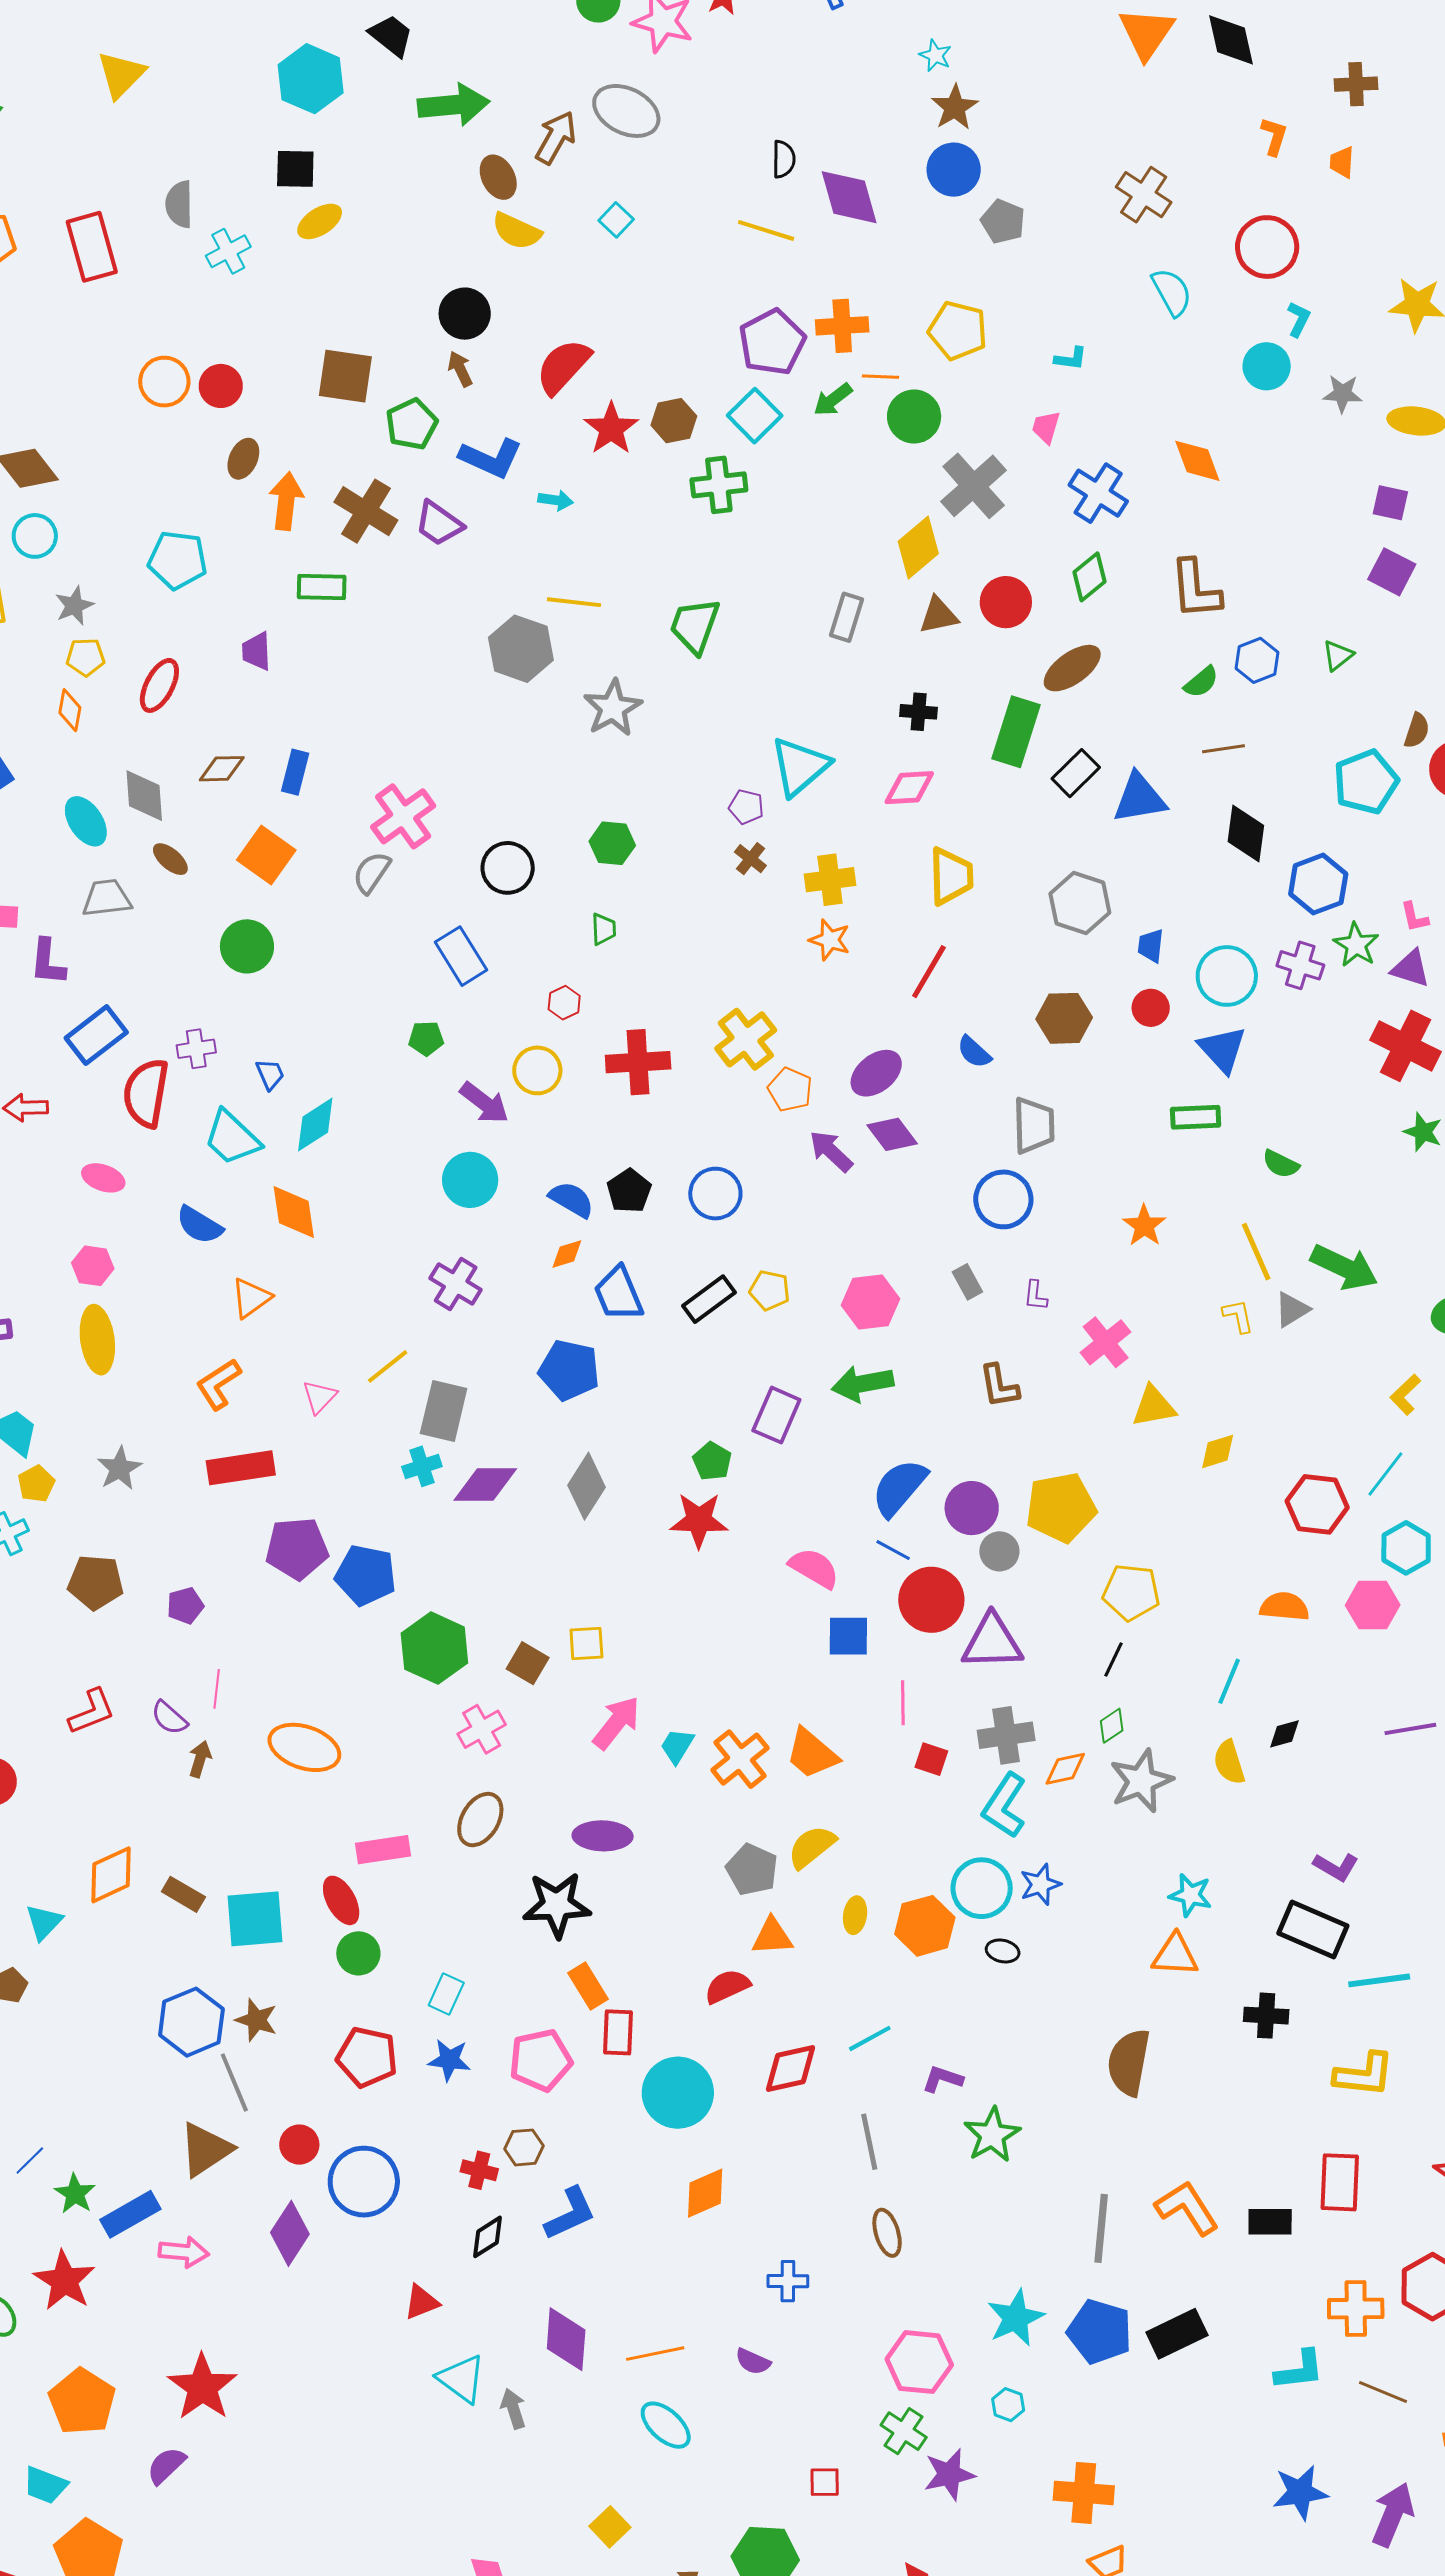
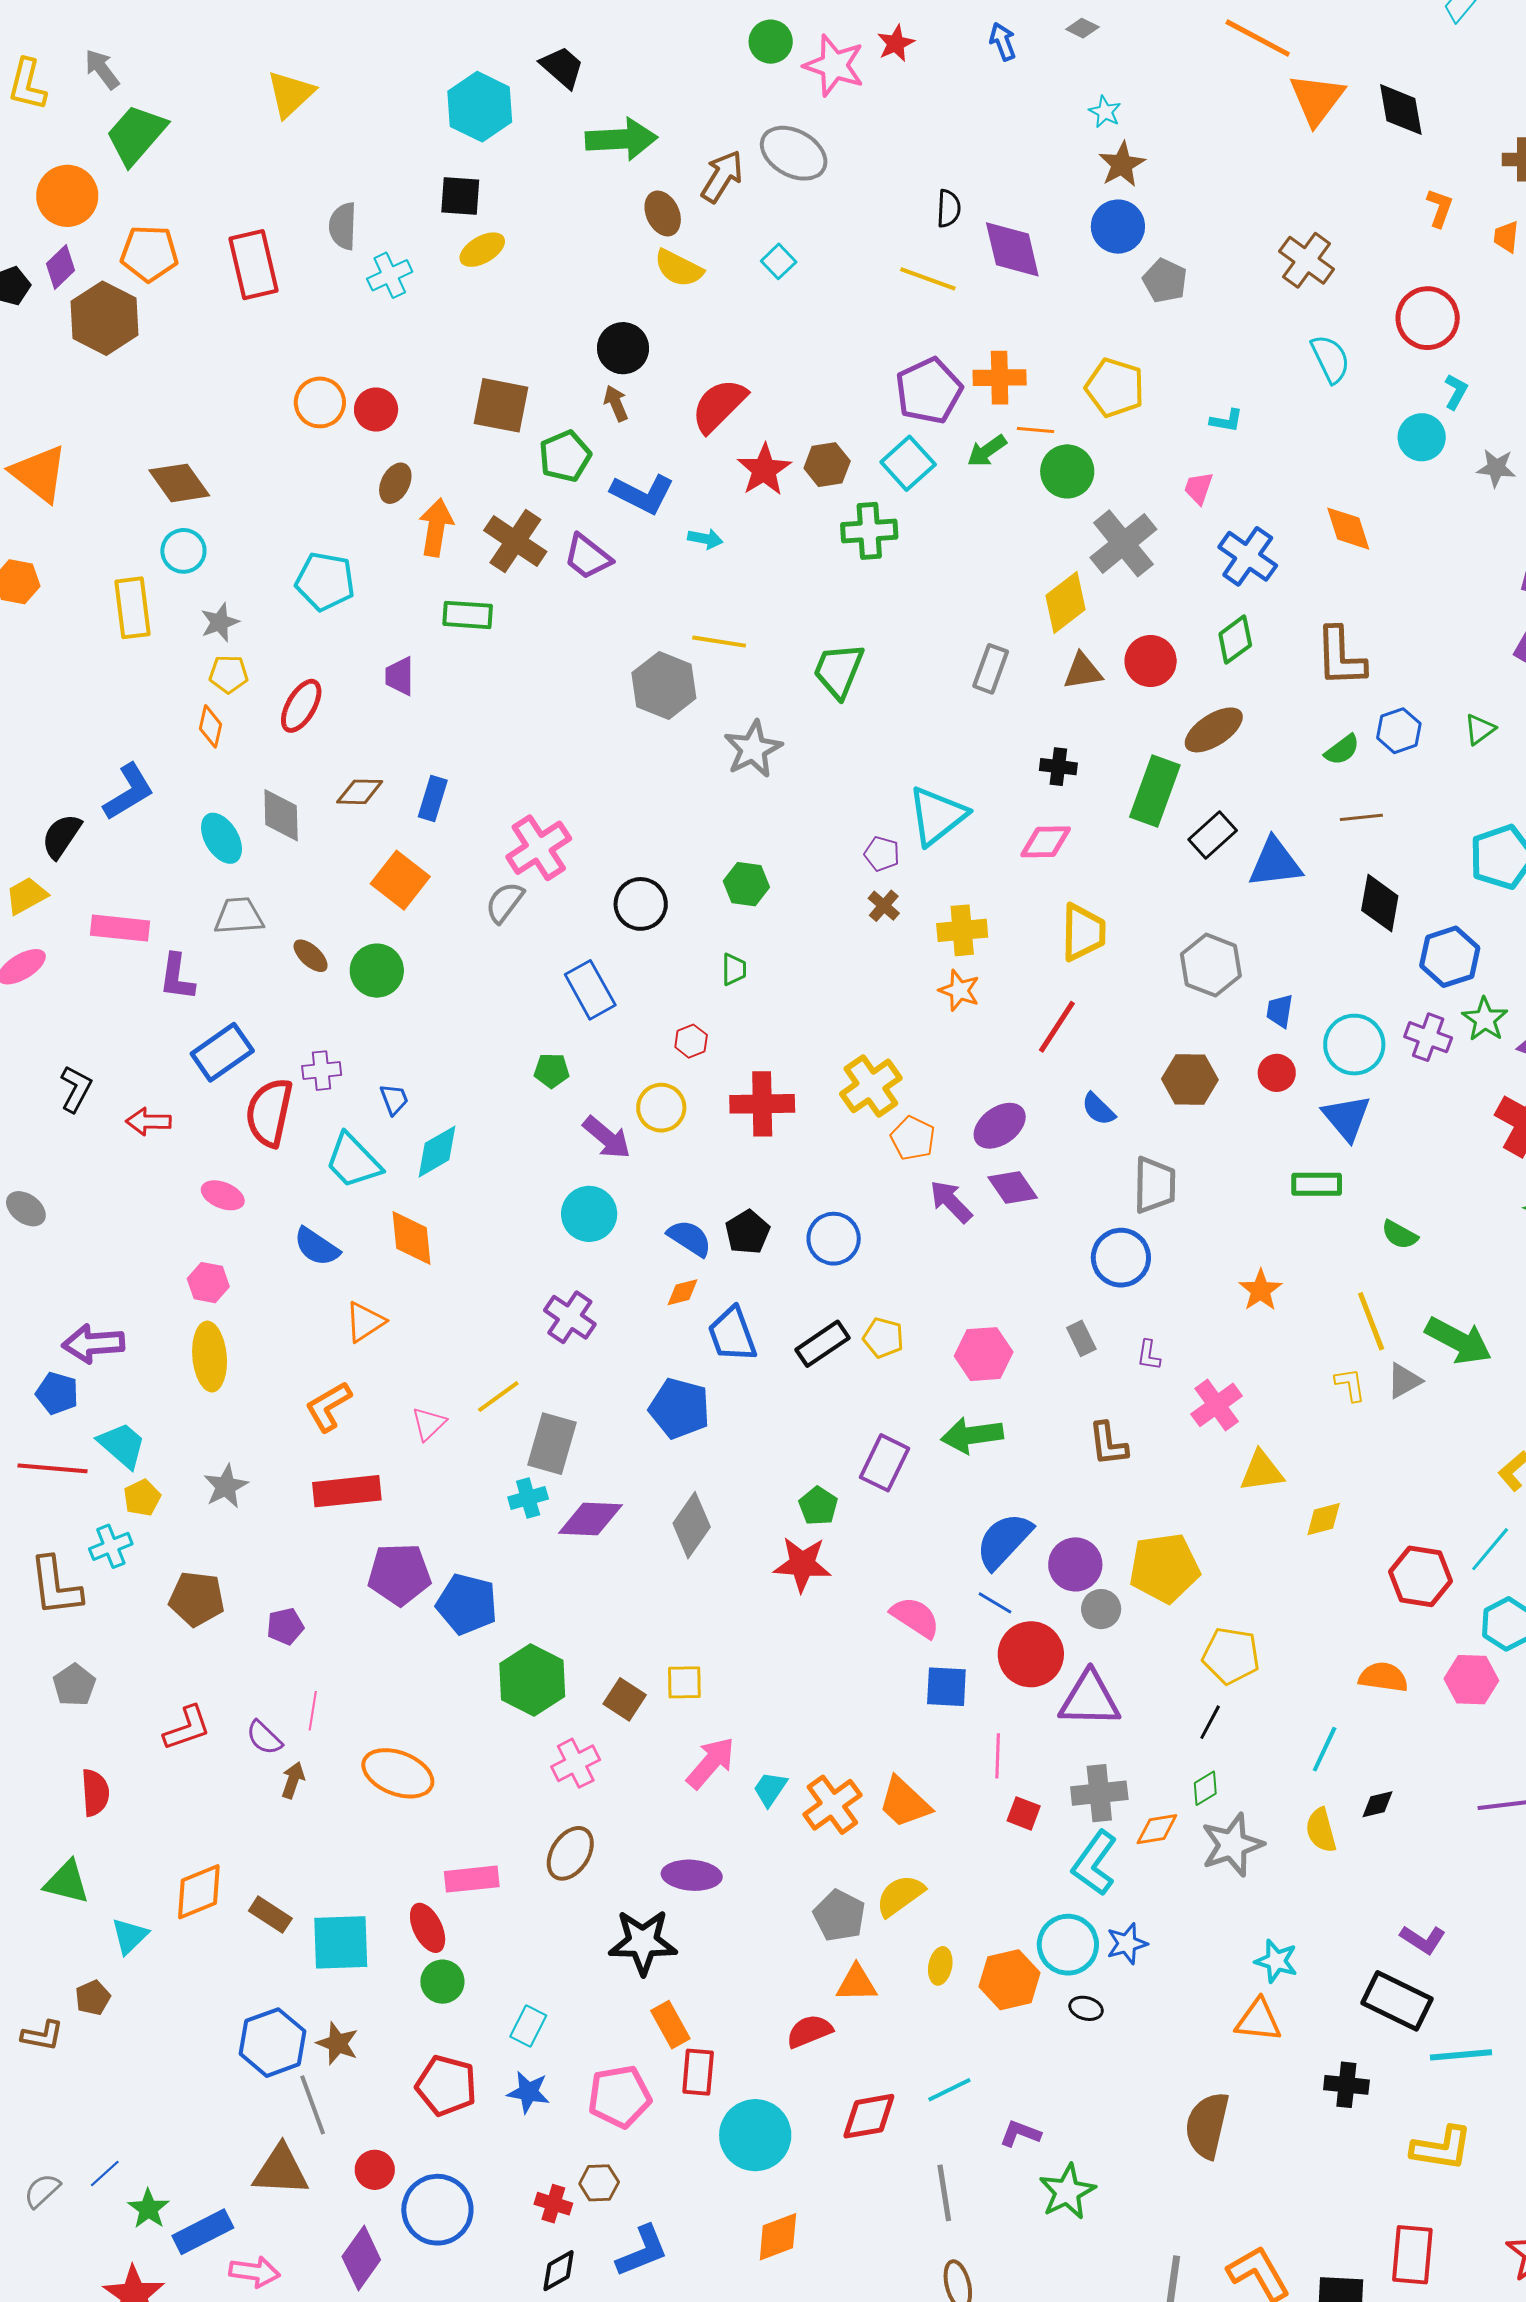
brown ellipse: (170, 859) -> (311, 956), moved
brown triangle: (205, 2149) -> (281, 2170), turned 34

